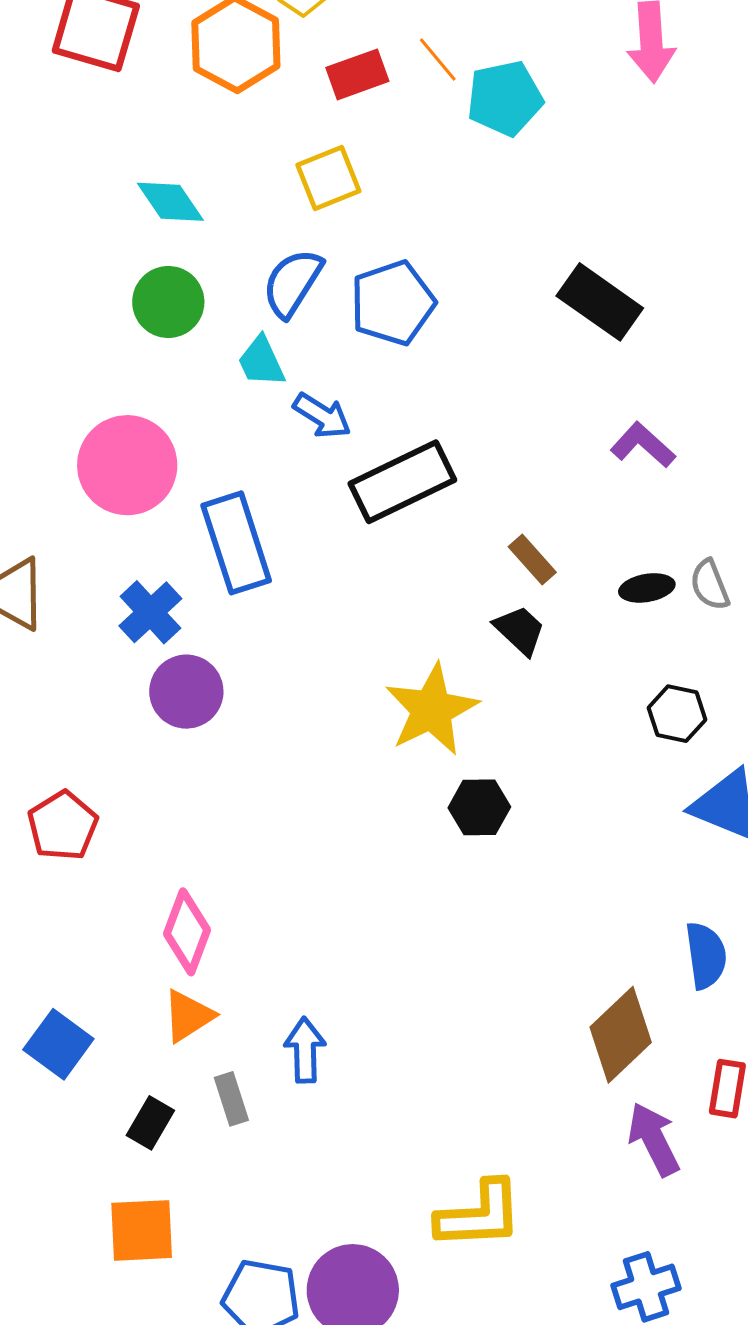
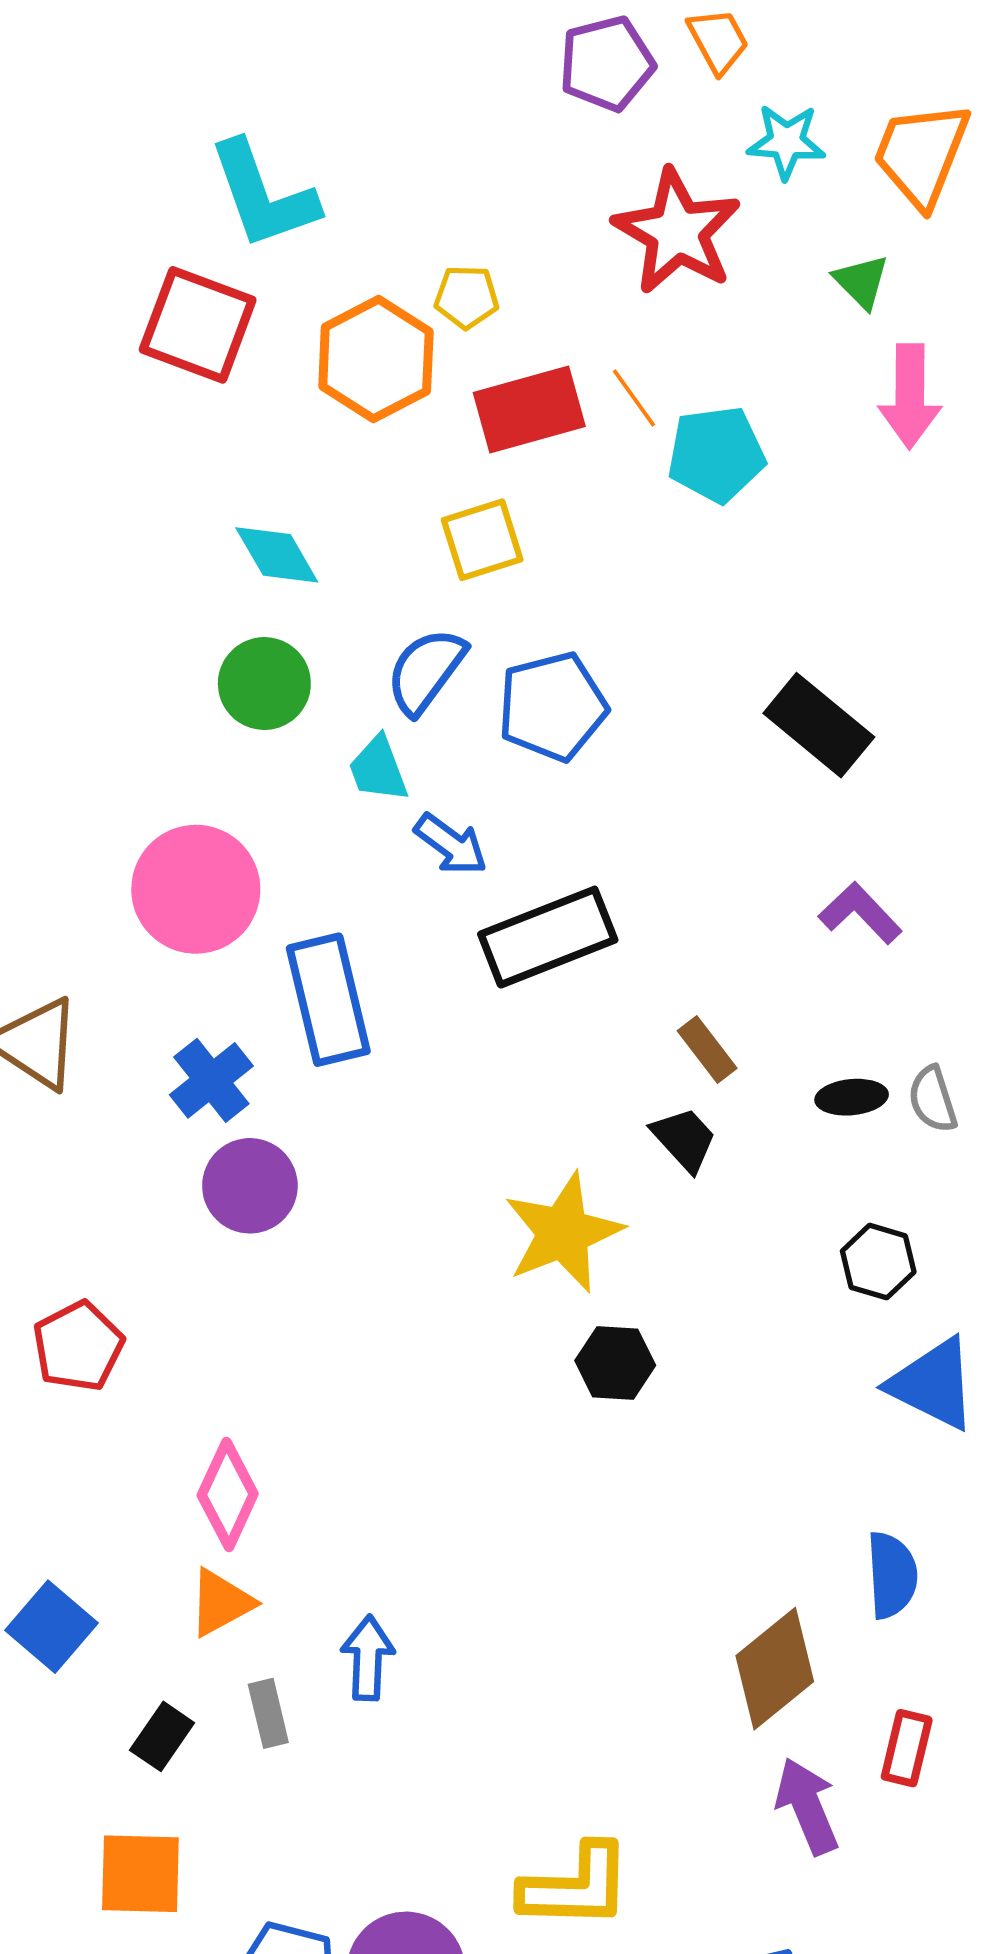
red rectangle: (357, 74) -> (529, 409), size x1.4

